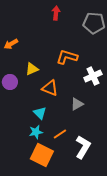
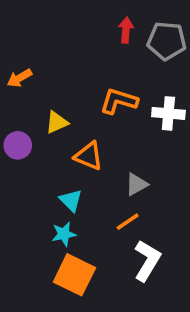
red arrow: (56, 13) -> (126, 30), moved
white cross: (93, 76) -> (168, 113), moved, turned 30
orange line: (60, 134) -> (128, 222), moved

